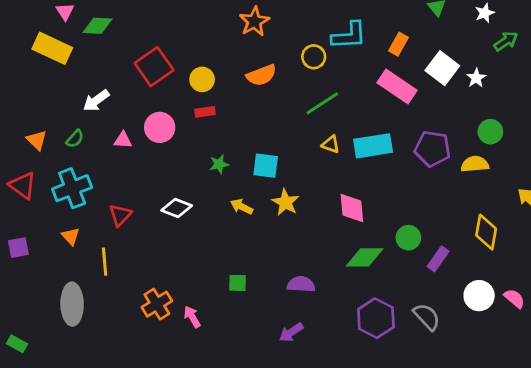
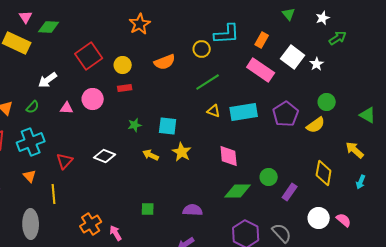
orange star: (254, 21) -> (140, 24), moved
purple pentagon: (432, 149) -> (286, 114), turned 30
yellow semicircle: (475, 164) -> (316, 125), turned 150

